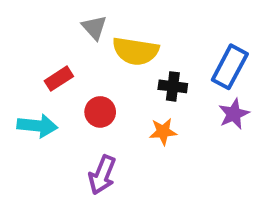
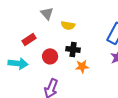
yellow semicircle: (136, 51) -> (68, 25), size x0.6
black cross: (173, 86) -> (73, 49), moved

